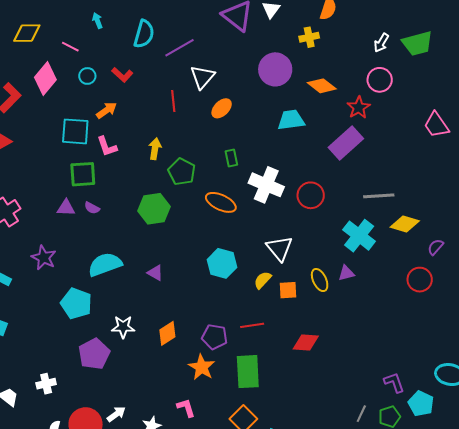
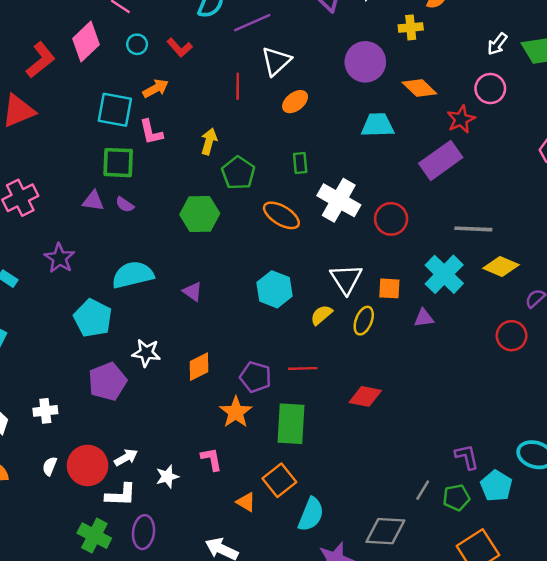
yellow ellipse: (320, 280) -> (364, 321), moved, turned 40
orange square: (288, 290) -> (389, 288), moved

